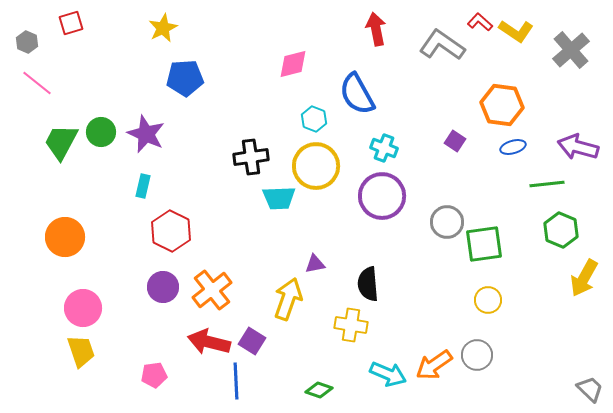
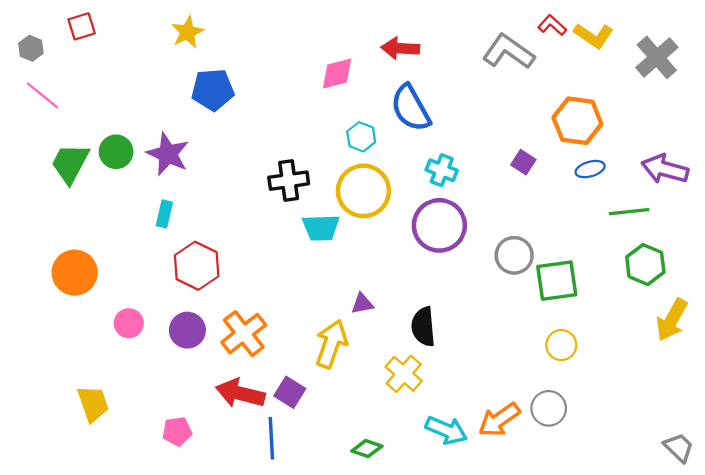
red arrow: (376, 29) -> (400, 48), moved, turned -76
pink circle: (83, 308) -> (129, 323), moved, size x0.7
yellow cross: (351, 325) -> (404, 374), turned 32

